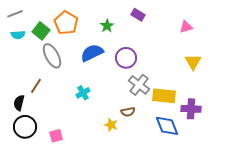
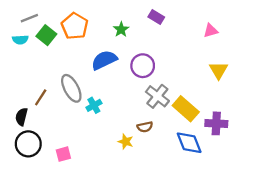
gray line: (15, 14) -> (29, 18), moved
gray ellipse: (52, 56) -> (71, 88), moved
yellow rectangle: (164, 96) -> (186, 109), turned 35

